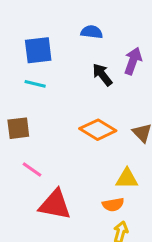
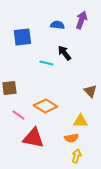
purple arrow: (133, 61) -> (81, 20), moved
cyan line: (35, 84) -> (46, 63), moved
orange diamond: (98, 130) -> (45, 106), moved

